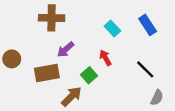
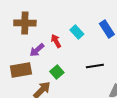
red arrow: (105, 58) -> (56, 41), moved
black line: (145, 69) -> (95, 66), moved, turned -54

